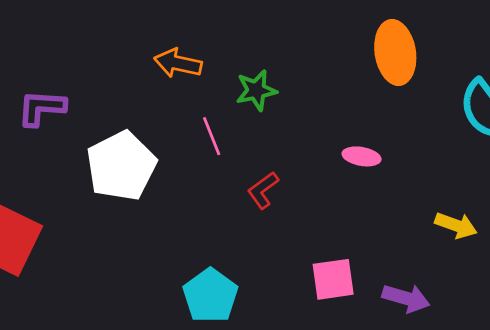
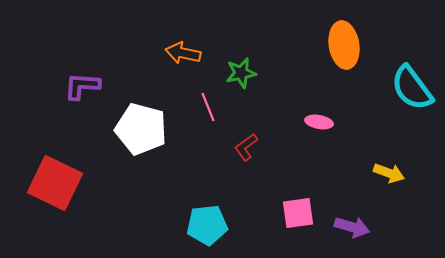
white pentagon: (121, 166) -> (141, 129), turned -30
cyan pentagon: (210, 296) -> (207, 225), turned 30

